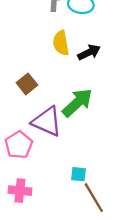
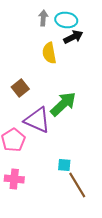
black arrow: (89, 52) -> (73, 37), moved

